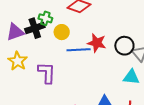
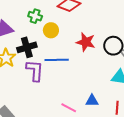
black cross: (35, 28) -> (27, 47), moved
blue line: (79, 50) -> (57, 60), moved

